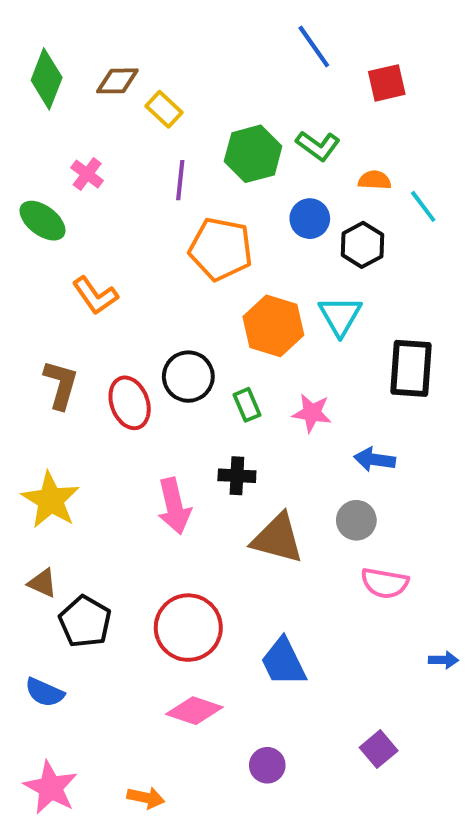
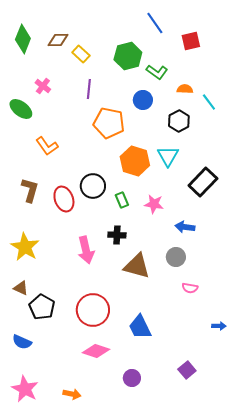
green hexagon: (253, 154) -> (128, 56), moved
blue circle: (310, 219) -> (143, 100), moved
black rectangle: (411, 368) -> (203, 182), turned 40
pink semicircle: (385, 583) -> (190, 288), size x0.7

